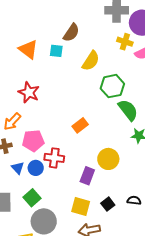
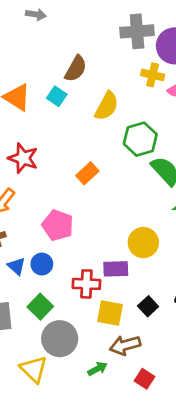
cyan square: (56, 51) -> (57, 96), turned 32
orange rectangle: (80, 125) -> (87, 173), moved
pink pentagon: (33, 141) -> (58, 225), moved, turned 30
red cross: (54, 158) -> (86, 284), moved
purple rectangle: (87, 176) -> (116, 269), turned 72

